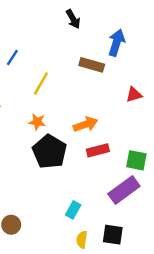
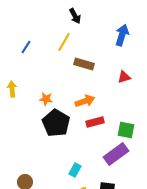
blue arrow: (116, 43) -> (122, 35), moved
brown rectangle: (92, 65) -> (84, 64), moved
yellow line: (41, 83) -> (64, 42), moved

